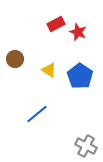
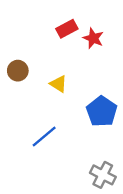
blue pentagon: (80, 76) -> (102, 111), moved

